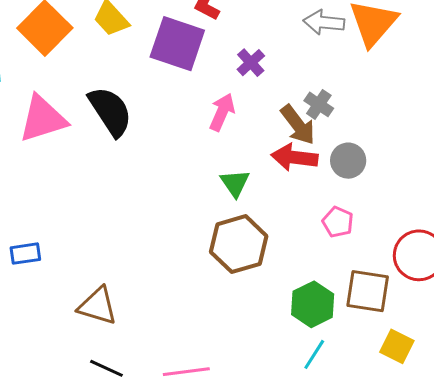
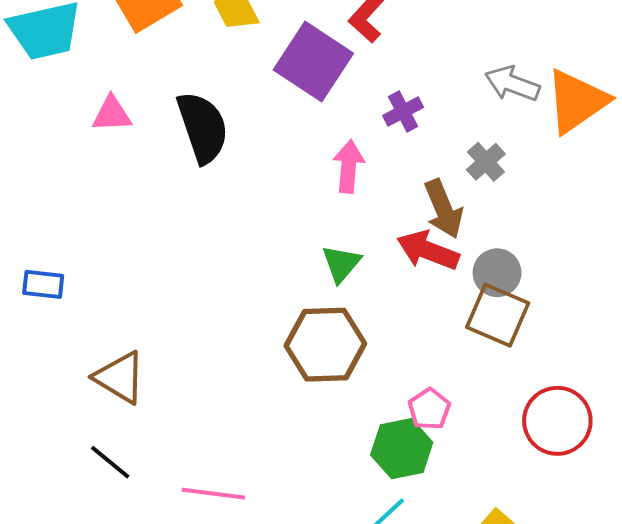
gray cross: (319, 104) -> (486, 162), moved
pink arrow: (222, 112) -> (349, 166), turned -33
pink triangle: (43, 119) -> (112, 114), size x0.6
pink pentagon: (338, 222) -> (429, 409), moved
brown square: (368, 291) -> (498, 315), moved

